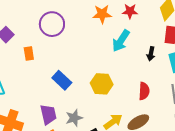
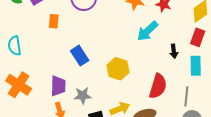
black arrow: (151, 54) -> (174, 51), turned -32
red semicircle: (144, 91) -> (158, 86), size x1.4

